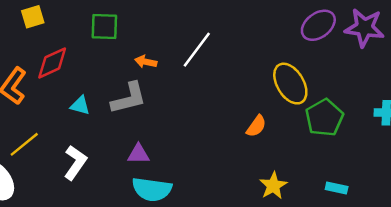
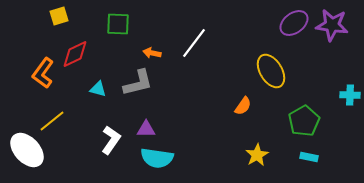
green pentagon: (324, 118) -> (304, 121), moved
white L-shape: (75, 163) -> (111, 140), moved

